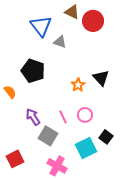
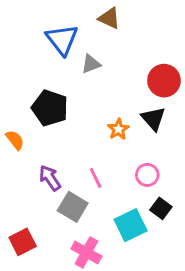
red circle: (93, 21) -> (164, 81), moved
gray triangle: (60, 42) -> (91, 64), turned -40
pink circle: (85, 115) -> (147, 175), moved

